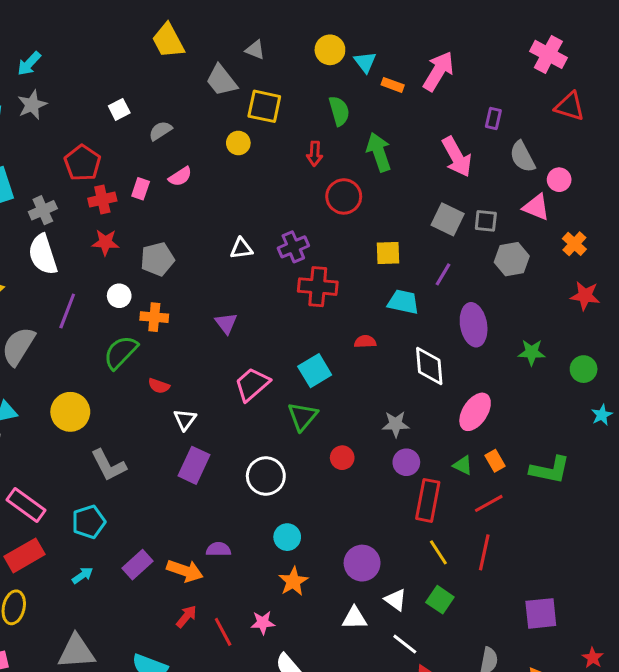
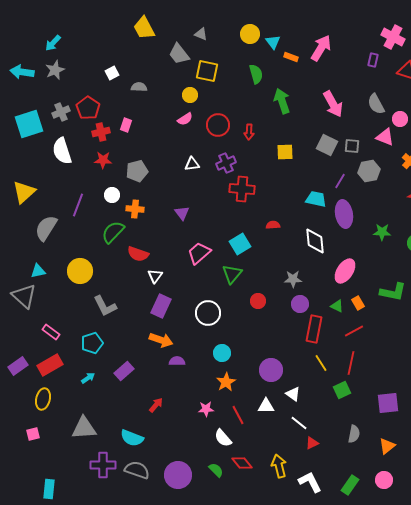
purple rectangle: (493, 119) -> (373, 60), moved
gray semicircle: (160, 131) -> (139, 87), turned 35
red arrow: (315, 154) -> (249, 132), moved
pink semicircle: (180, 177) -> (185, 119), moved
red circle: (344, 196) -> (218, 125), moved
gray cross: (43, 210) -> (61, 112), moved
yellow square: (388, 253) -> (285, 152), moved
white semicircle: (43, 255) -> (62, 151), moved
purple line: (443, 274) -> (340, 181), moved
cyan trapezoid: (403, 302) -> (316, 199), moved
red semicircle: (159, 386) -> (138, 254), size x1.5
green L-shape: (550, 470) -> (393, 292), moved
pink rectangle: (26, 505) -> (51, 332), size x0.7
orange arrow: (185, 571) -> (161, 340), moved
green square: (440, 600) -> (342, 390), moved, turned 30
red line: (223, 632) -> (238, 415), moved

